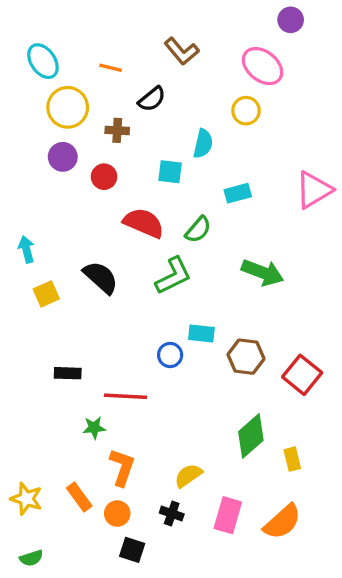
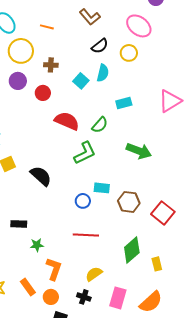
black semicircle: (152, 99) -> (100, 46), moved
cyan square: (170, 172) -> (81, 81), moved, turned 35
black semicircle: (101, 277) -> (41, 176), moved
black rectangle: (68, 373) -> (19, 224), moved
red line: (125, 396) -> (86, 235), moved

